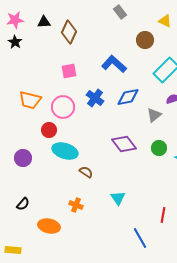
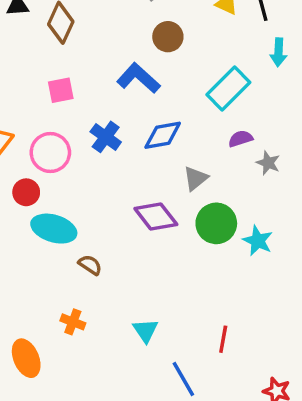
brown circle: (145, 40) -> (168, 37), moved
gray triangle: (154, 115) -> (196, 178), moved
green circle: (159, 148) -> (216, 223), size x1.5
cyan triangle: (118, 198) -> (145, 331), moved
orange ellipse: (49, 226) -> (26, 358), turned 55

